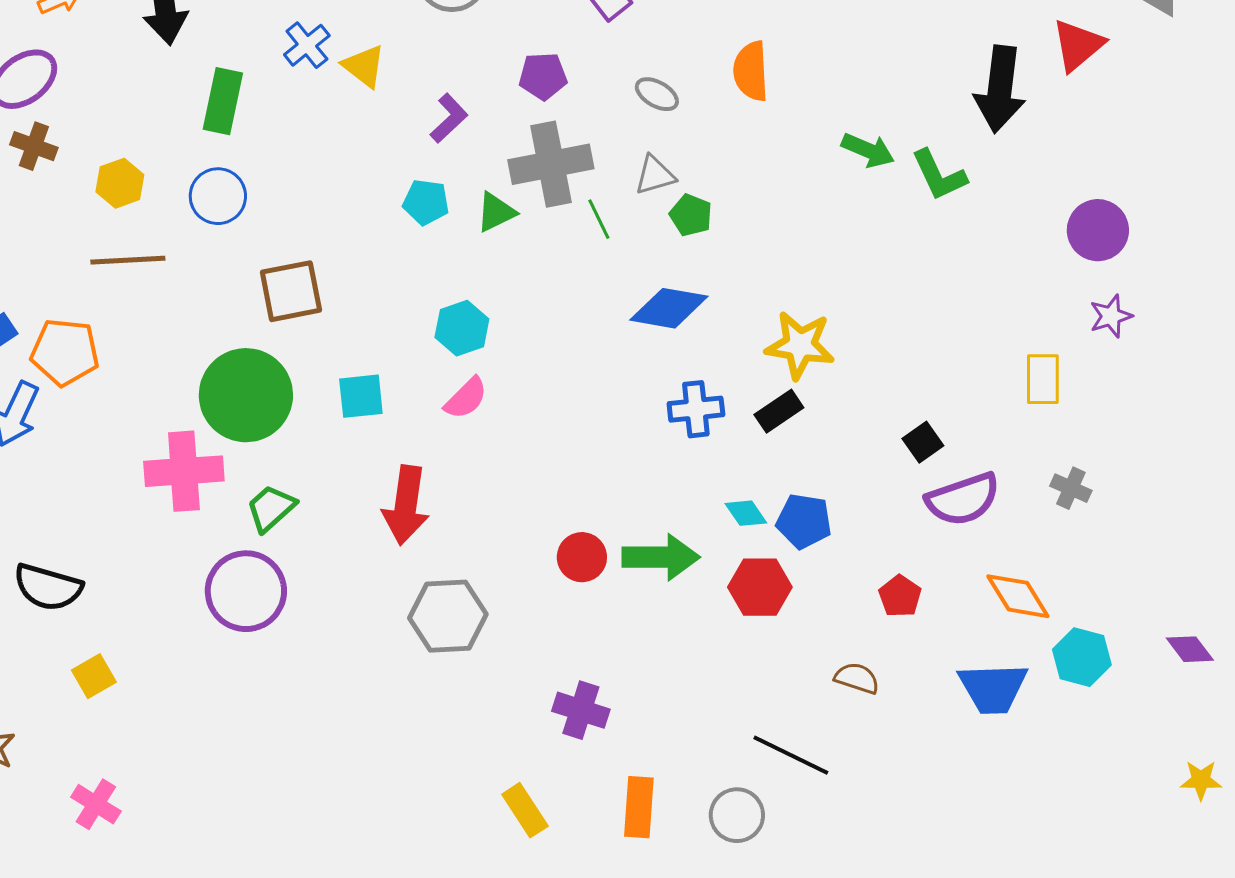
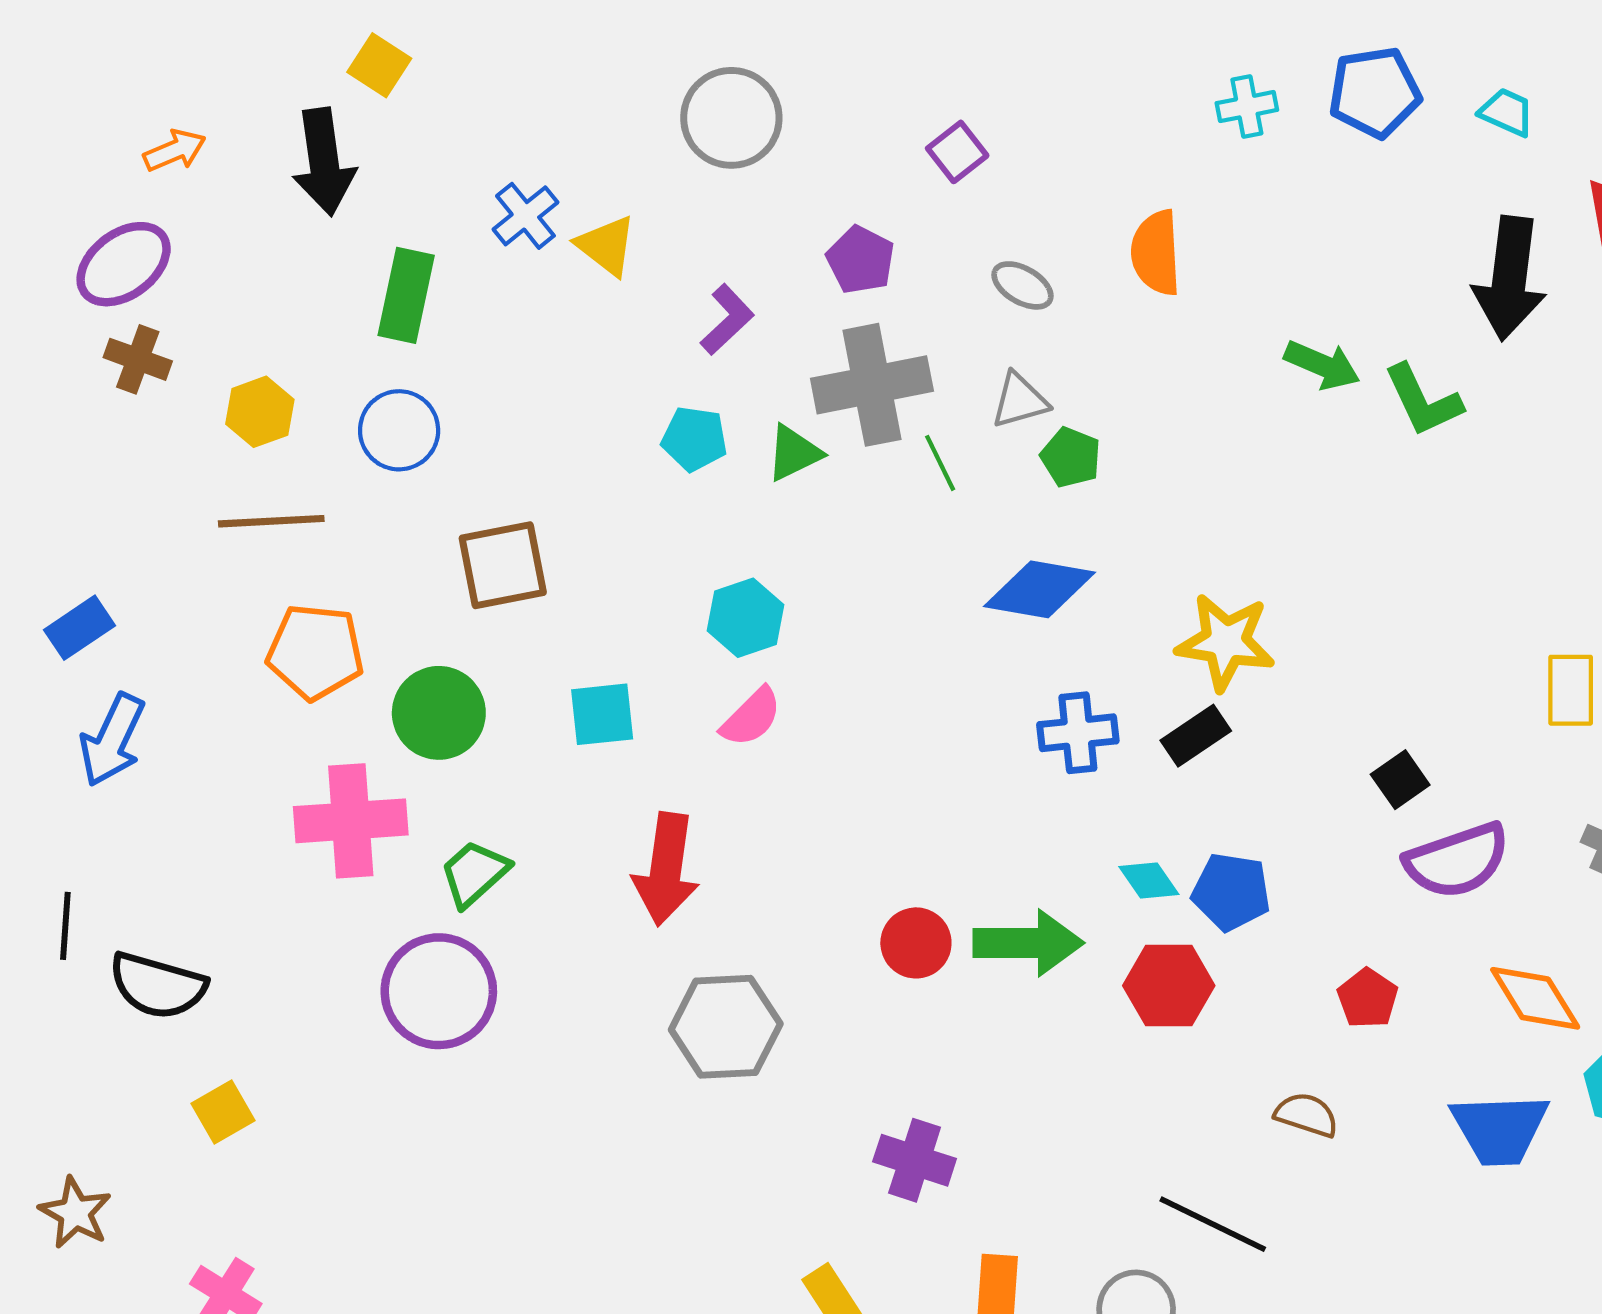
purple pentagon: (543, 76) -> (861, 260), turned 30
orange pentagon: (65, 352) -> (315, 652), moved
green circle: (246, 395) -> (439, 713), size x0.7

